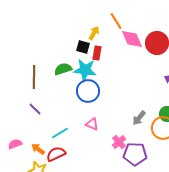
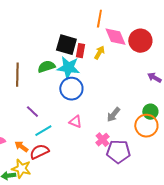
orange line: (116, 21) -> (99, 19), turned 42
yellow arrow: (94, 33) -> (99, 53), moved
black square: (83, 47) -> (66, 45), size x1.5
purple line: (35, 109) -> (32, 112), moved
gray arrow: (139, 118) -> (113, 115), moved

